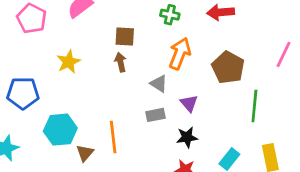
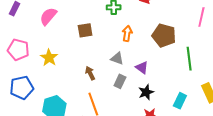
pink pentagon: (32, 19) -> (18, 50), moved
orange arrow: (180, 54) -> (127, 33), size x0.7
brown arrow: (120, 62) -> (90, 73), moved
gray rectangle: (156, 115) -> (120, 81), turned -40

